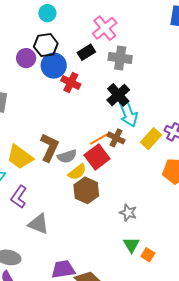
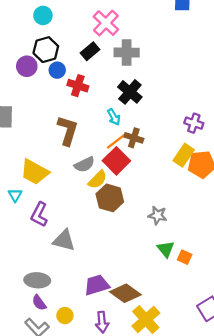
blue circle: (54, 66) -> (57, 70), size x0.6
cyan arrow: (128, 114) -> (114, 117), moved, size x0.6
yellow rectangle: (151, 139) -> (184, 155), moved
brown L-shape: (49, 147) -> (68, 131), moved

